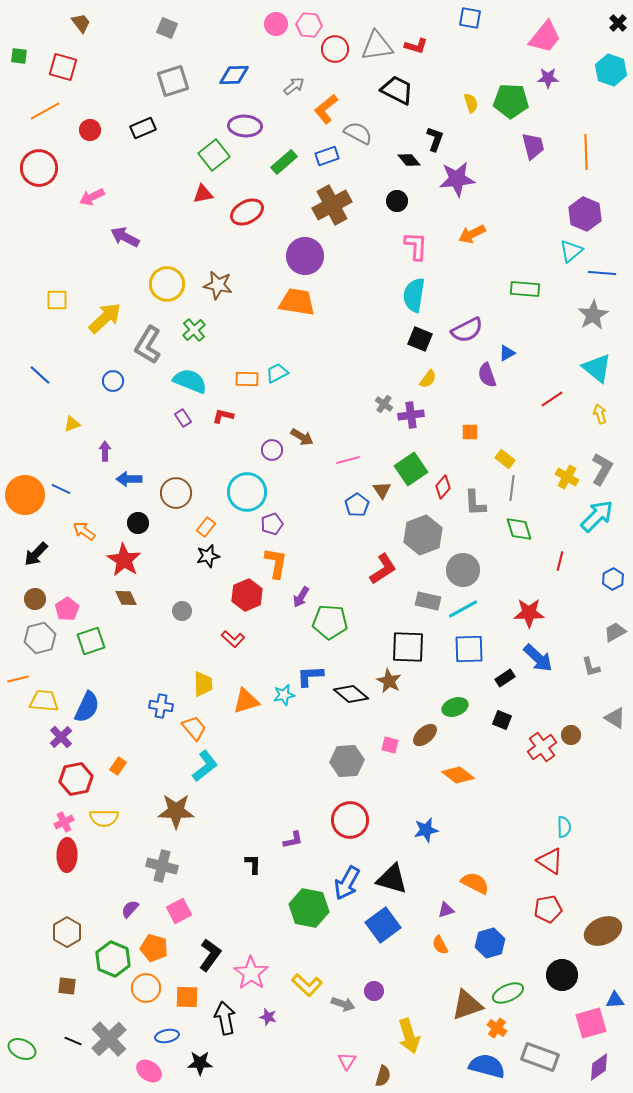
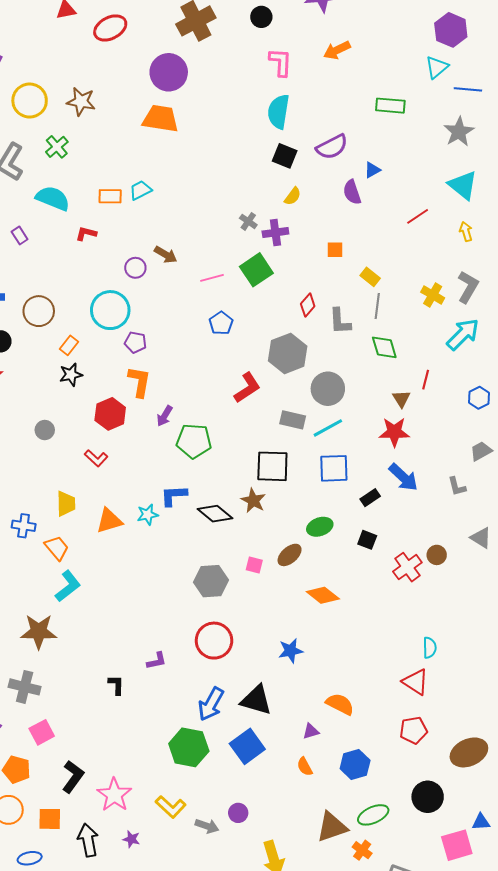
purple rectangle: (183, 418) -> (20, 236), moved
green square: (411, 469) -> (256, 270), moved
brown triangle: (382, 490) -> (401, 399), moved
purple pentagon: (272, 524) -> (135, 342), turned 30
green hexagon: (309, 908) -> (189, 747), moved

